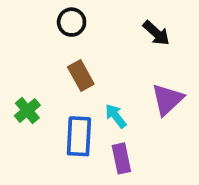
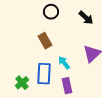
black circle: (72, 22) -> (51, 12), moved
green cross: (27, 111) -> (22, 83), moved

